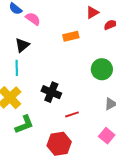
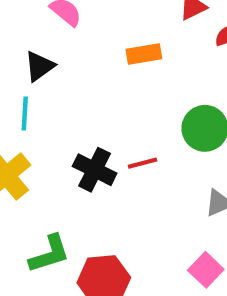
red line: (72, 114) -> (143, 163), moved
green L-shape: (24, 124) -> (49, 254), moved

